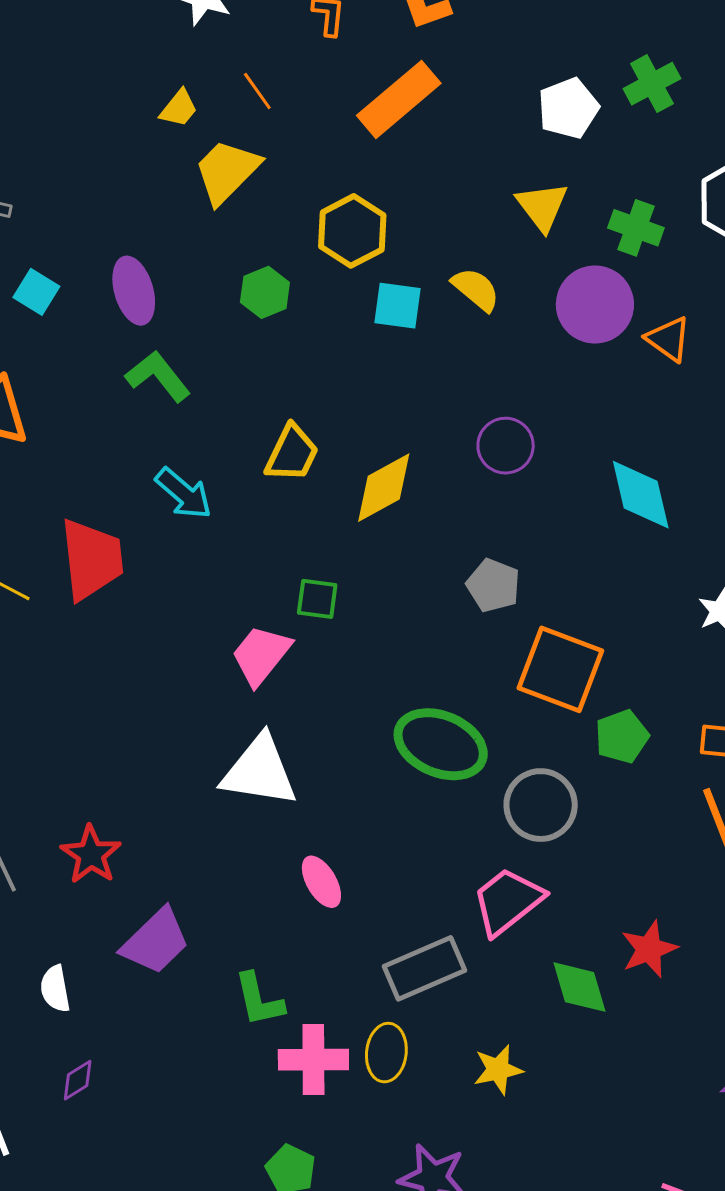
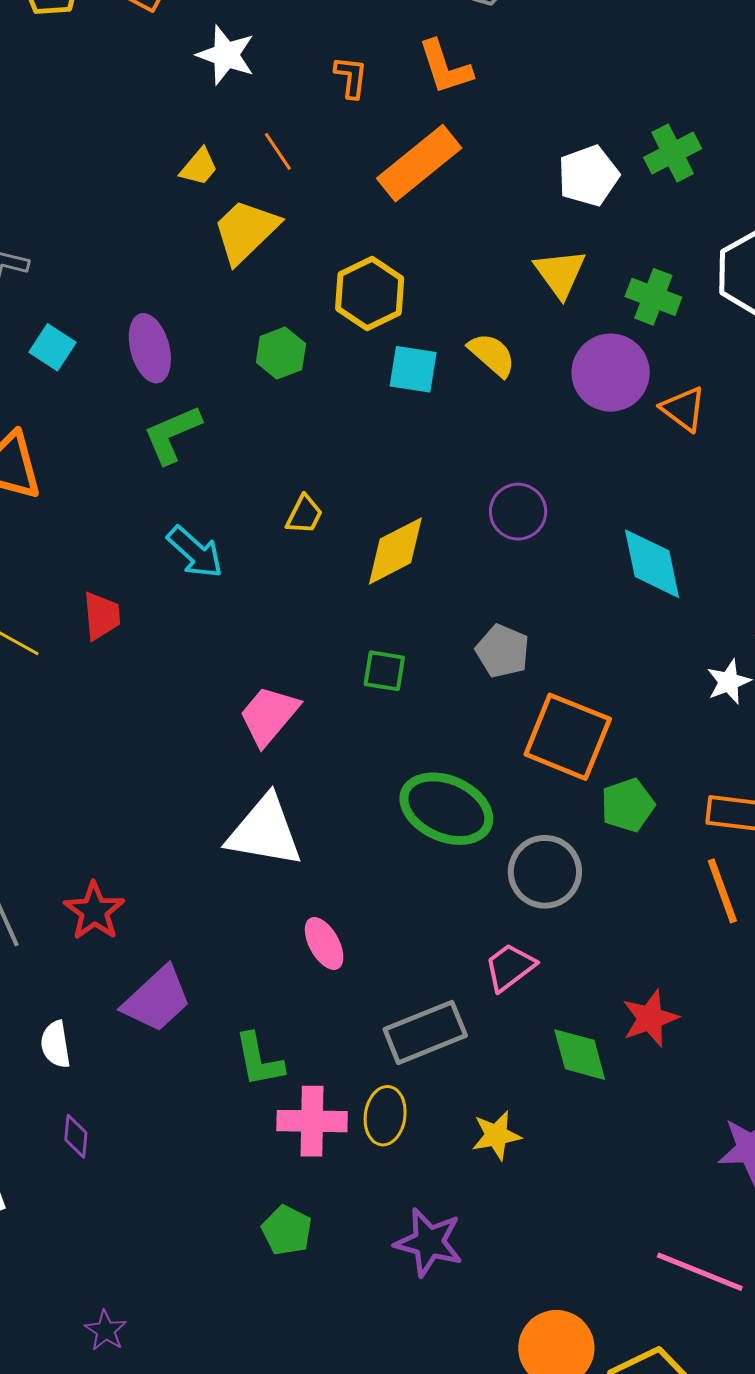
green L-shape: (158, 376) -> (172, 434), turned -76
yellow trapezoid: (292, 453) -> (304, 515), size x0.7
red trapezoid: (92, 559) -> (102, 616), size x0.6
green square: (317, 599) -> (384, 671), moved
pink trapezoid: (508, 901) -> (510, 967), size x0.7
purple diamond: (78, 1080) -> (76, 1136), turned -54

